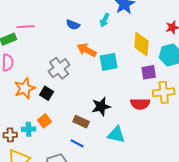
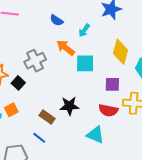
cyan arrow: (105, 20) -> (84, 30), moved
purple square: (149, 72) -> (112, 84), moved
cyan triangle: (116, 135) -> (95, 135), moved

